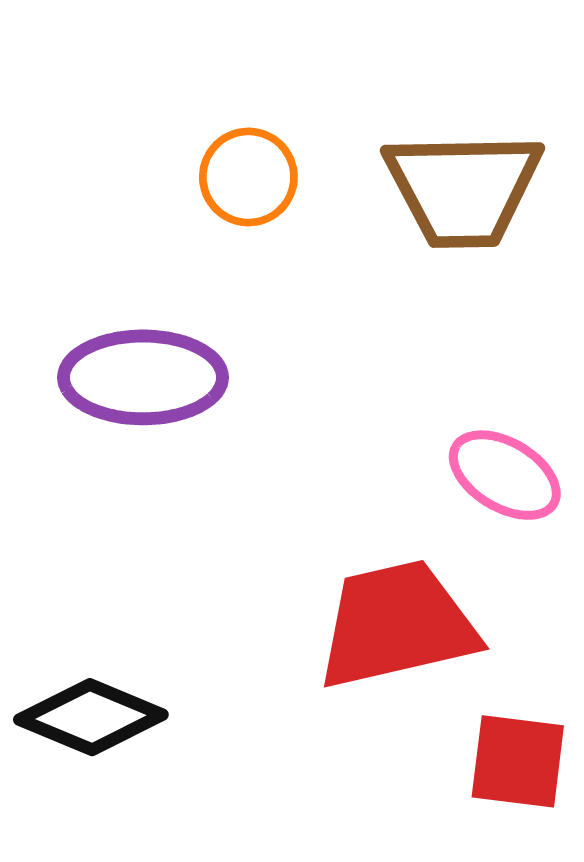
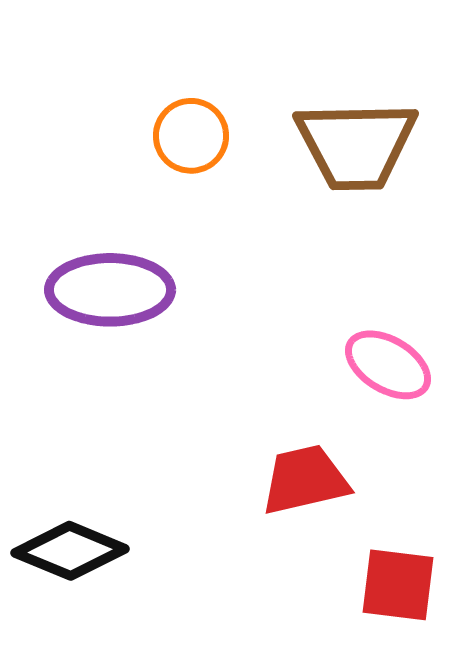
red trapezoid: (397, 625) -> (305, 480), size x0.7

